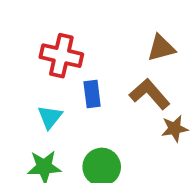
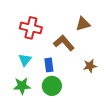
blue rectangle: (92, 94) -> (49, 65), moved
brown L-shape: (150, 94) -> (64, 43), moved

